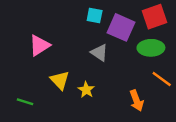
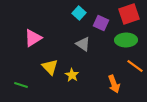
cyan square: (95, 15) -> (79, 13), turned 32
purple square: (121, 27) -> (101, 23), size x0.7

